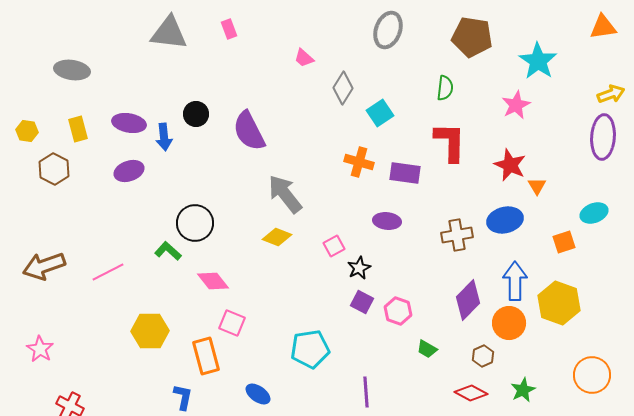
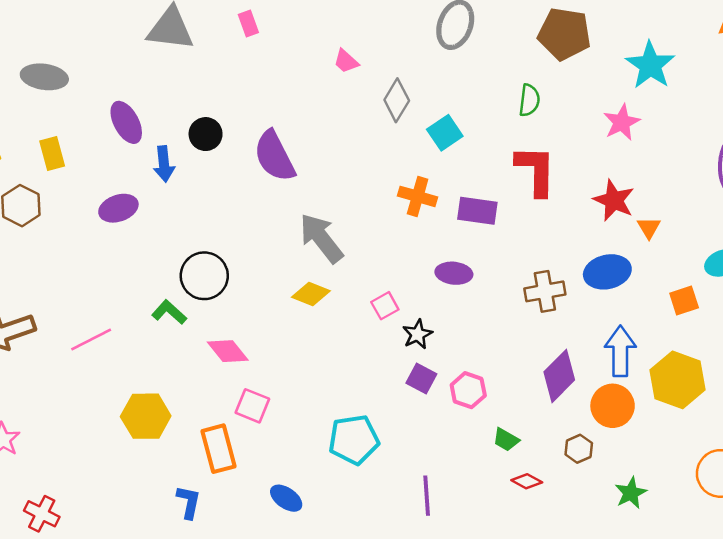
purple ellipse: (129, 123) -> (126, 122), moved, turned 52
red diamond: (471, 393) -> (527, 481), moved, size x0.7

